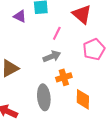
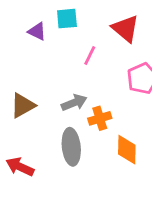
gray arrow: (52, 56) -> (74, 103), moved

